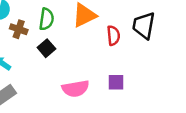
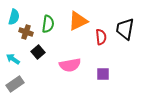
black square: (46, 48) -> (38, 52), moved
pink semicircle: (75, 89) -> (70, 65), moved

